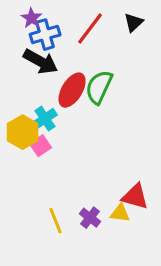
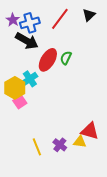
purple star: (32, 18) -> (13, 20), moved
green semicircle: (99, 87) -> (66, 58), size x0.6
pink square: (41, 146) -> (20, 102), moved

